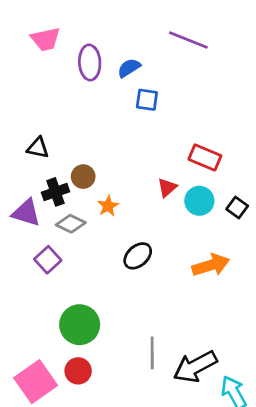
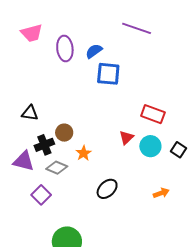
blue square: (147, 100) -> (108, 74), size x1.4
orange arrow: (211, 265) -> (161, 193), size x0.6

